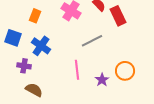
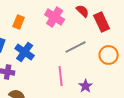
orange circle: (125, 71) -> (109, 55), moved

